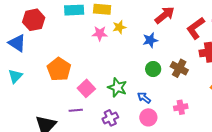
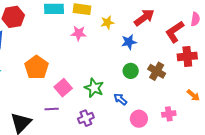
yellow star: (119, 27) -> (107, 22), moved
pink cross: (181, 107) -> (169, 114), moved
pink circle: (148, 117) -> (139, 119), moved

